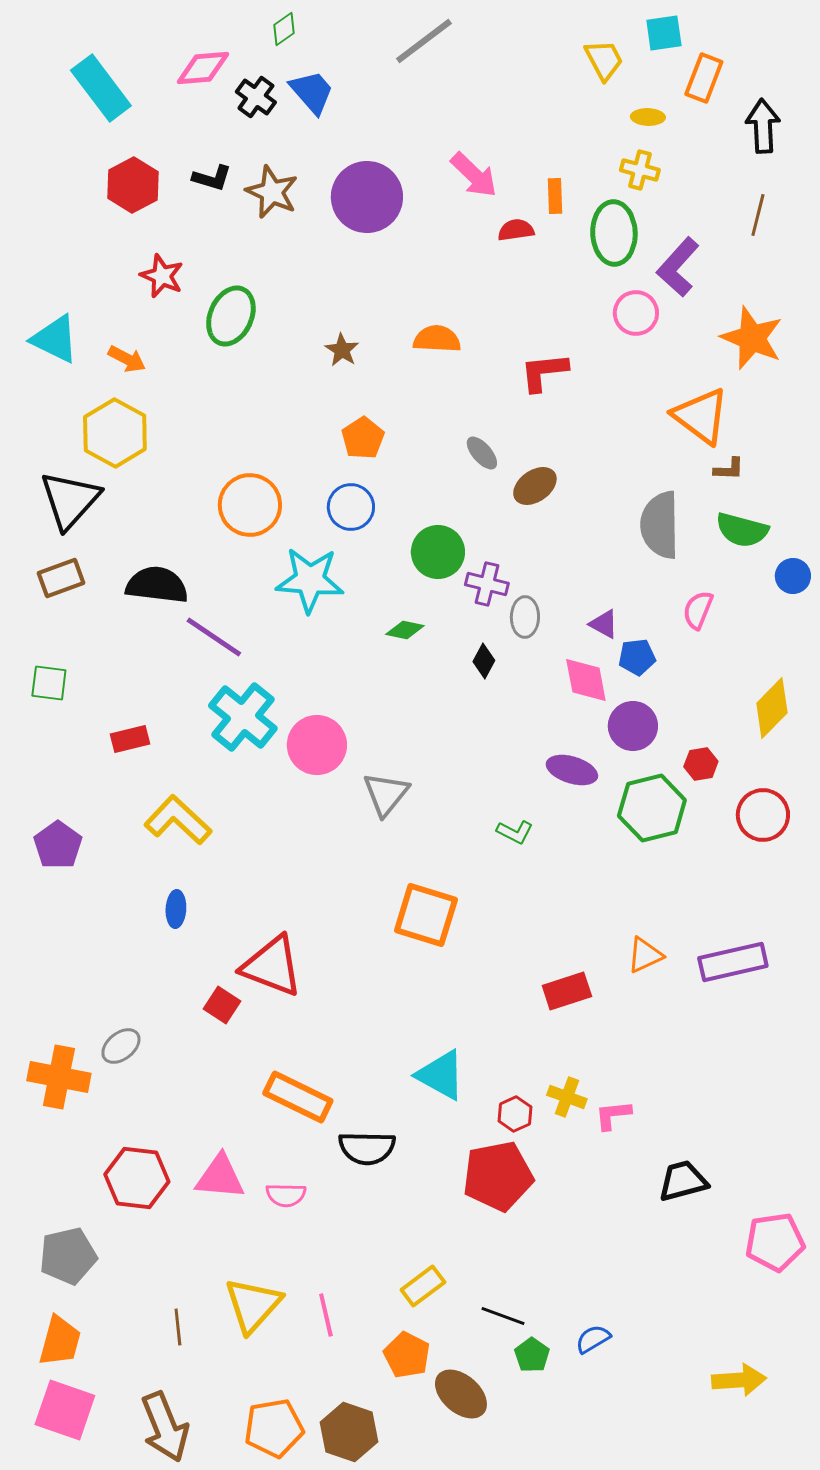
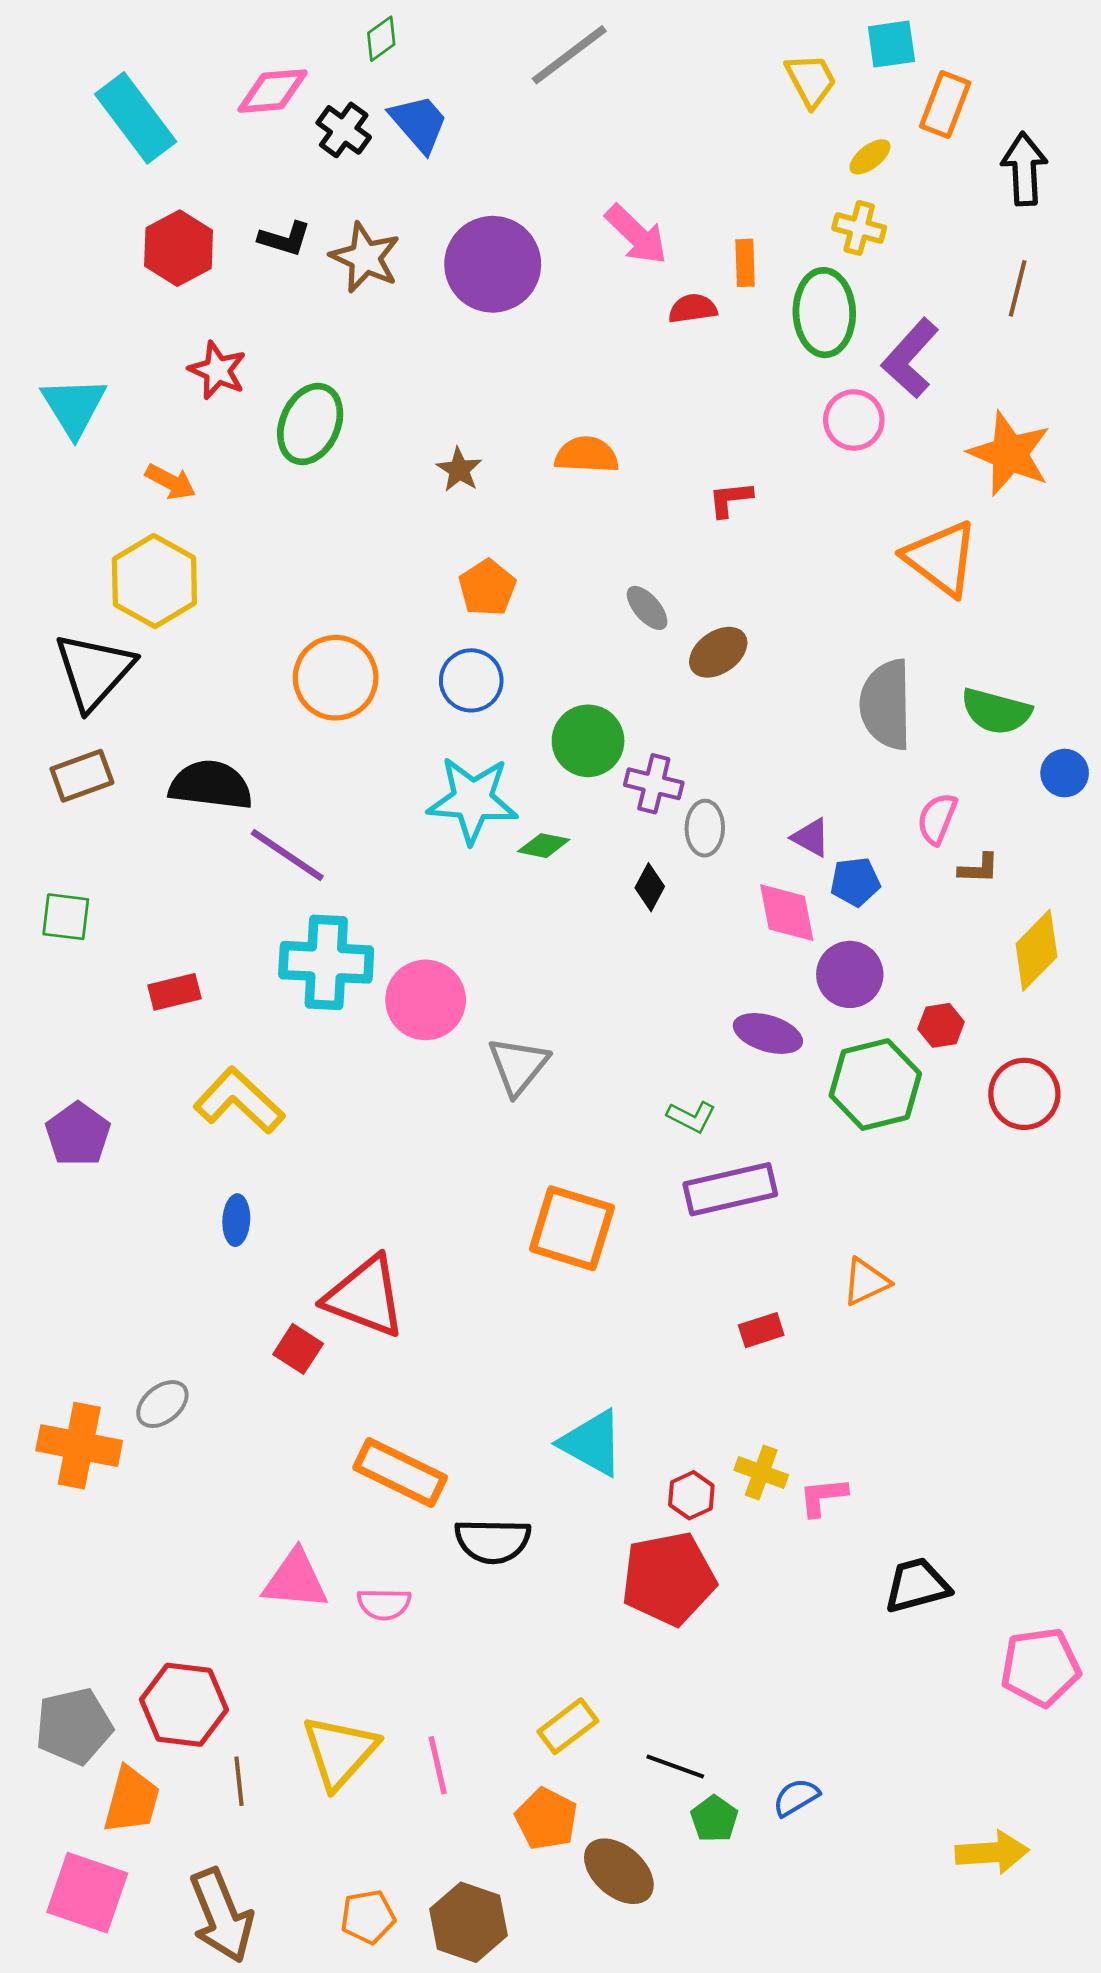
yellow ellipse: (648, 117) -> (870, 157), turned -40
cyan triangle: (55, 339) -> (74, 407), moved, turned 32
red L-shape: (544, 372) -> (730, 499), size x0.7
brown L-shape: (729, 469) -> (979, 868), moved
cyan star: (310, 580) -> (473, 800), moved
cyan cross: (243, 717) -> (326, 962), turned -36
purple rectangle: (733, 962) -> (730, 1189), moved
red rectangle: (567, 991) -> (761, 1330), size x0.7
red hexagon: (137, 1178) -> (184, 1705), moved
gray pentagon: (68, 1256) -> (74, 1726), moved
orange trapezoid: (60, 1341) -> (132, 1800), moved
orange pentagon: (274, 1428) -> (368, 1917), size x0.7

